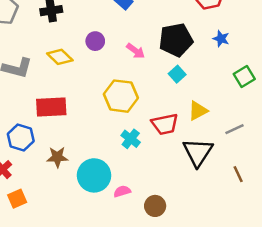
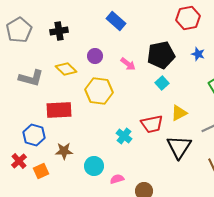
yellow hexagon: (121, 96) -> (99, 91), moved
cyan circle: (94, 175) -> (94, 166), size x0.7
orange square: (17, 199) -> (41, 171), moved

